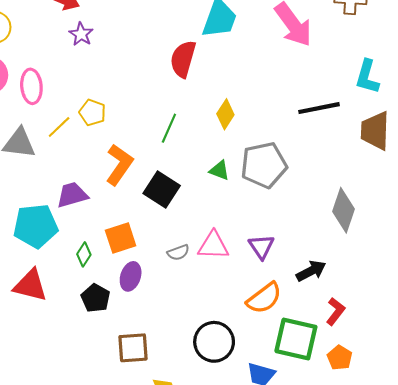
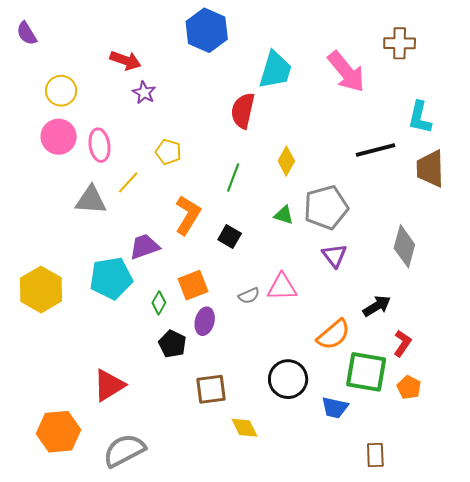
yellow pentagon: (92, 113) -> (168, 152), moved
black square: (162, 190) -> (230, 236), size x0.7
purple triangle: (261, 247) -> (334, 256), moved
red triangle: (30, 285) -> (109, 385), moved, turned -42

